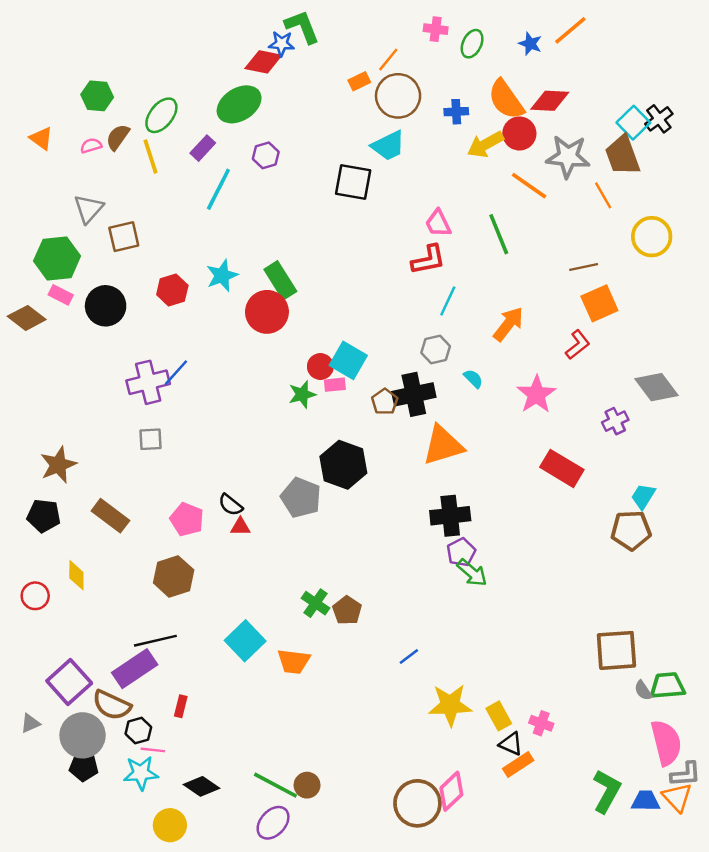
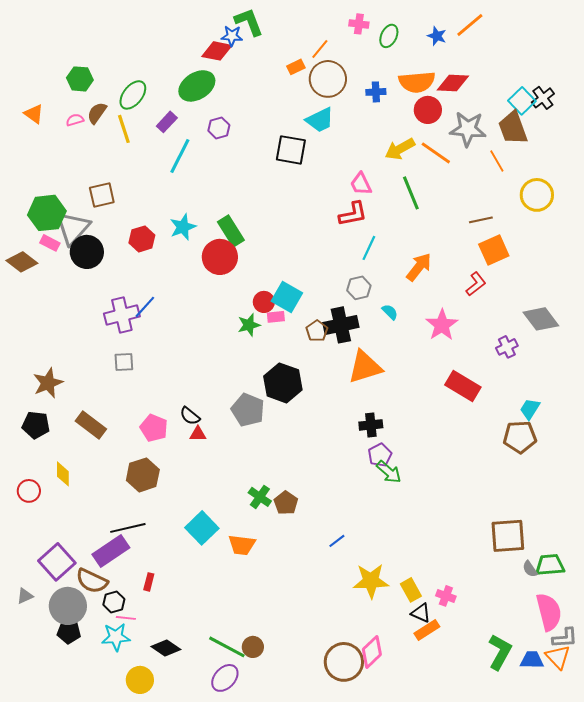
orange semicircle: (506, 100) -> (417, 82), turned -60
yellow arrow: (485, 144) -> (400, 149), moved
gray triangle: (89, 209) -> (73, 228), moved, size x1.4
black cross: (450, 516) -> (371, 425), size x0.7

